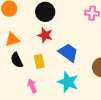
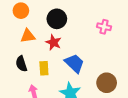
orange triangle: (12, 40) -> (28, 36), moved

